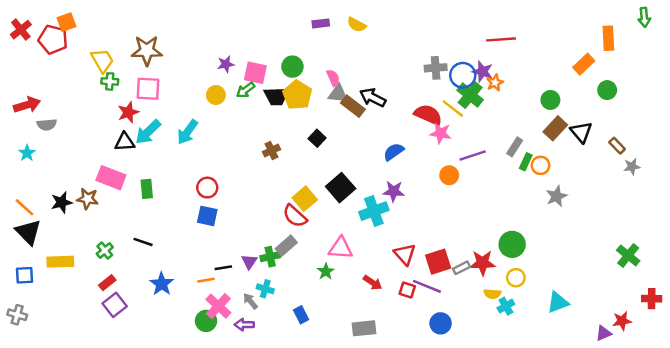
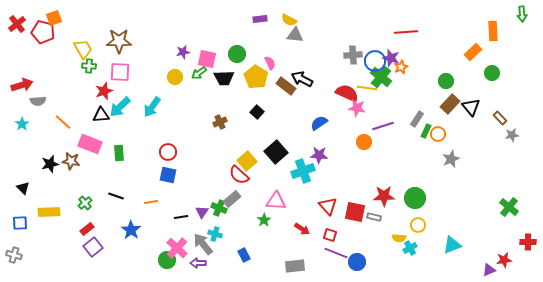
gray triangle: (338, 94) -> (295, 35), moved
yellow pentagon: (297, 95) -> (256, 77), moved
yellow line: (453, 109) -> (367, 88), turned -30
orange line: (25, 207) -> (63, 122), moved
black triangle: (28, 232) -> (23, 188), size x0.6
green cross: (270, 257) -> (219, 208), turned 35
red square: (438, 262) -> (355, 212), turned 30
red star: (483, 263) -> (384, 196), moved
gray rectangle: (462, 268) -> (374, 217), turned 40
orange line: (206, 280) -> (151, 202), moved
purple line: (427, 286) -> (336, 253), moved
gray arrow: (250, 301) -> (203, 244), size x1.6

